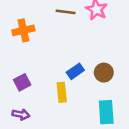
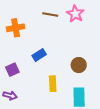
blue rectangle: (75, 71) -> (39, 55), moved
yellow rectangle: (62, 92) -> (53, 84), moved

